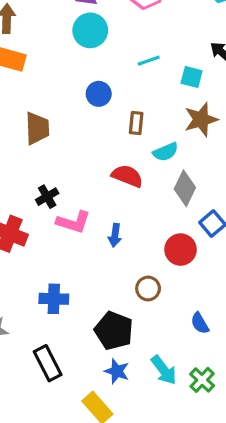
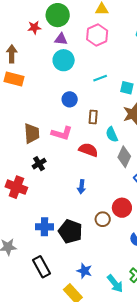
brown trapezoid: (37, 128) -> (32, 133), moved
cyan semicircle: (166, 152) -> (112, 134), turned 91
pink L-shape: (73, 222) -> (62, 133), moved
red circle: (181, 250) -> (122, 208), moved
black pentagon: (114, 331) -> (70, 231), moved
cyan arrow: (164, 370) -> (115, 284), moved

